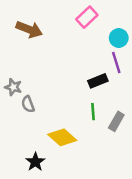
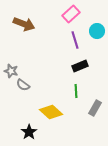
purple line: (116, 63) -> (75, 40), moved
gray semicircle: (28, 104) -> (23, 85), turned -32
gray rectangle: (116, 121) -> (95, 108), moved

